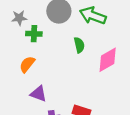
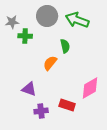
pink diamond: (108, 60) -> (90, 88), moved
orange semicircle: (27, 64) -> (50, 63), moved

